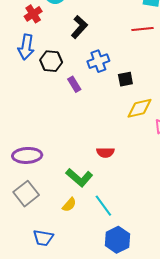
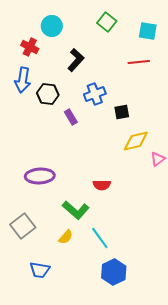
red cross: (33, 14) -> (30, 47), turned -30
purple ellipse: (27, 155) -> (40, 176), moved

